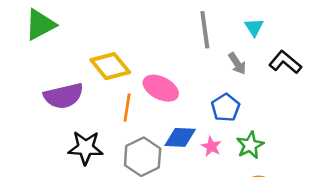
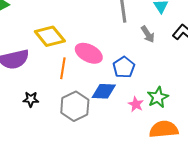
blue pentagon: (226, 108) -> (124, 67), moved
pink star: (211, 146) -> (136, 104), moved
black star: (86, 148) -> (31, 99), size x0.6

